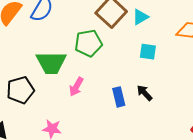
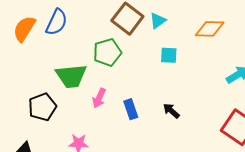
black arrow: (145, 93) -> (171, 111), moved
blue rectangle: (119, 97) -> (131, 109), moved

